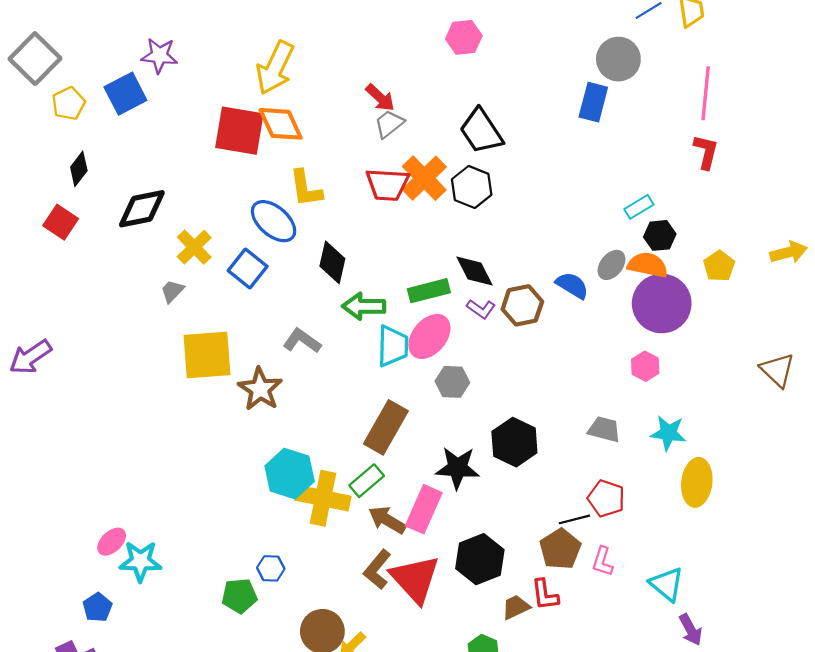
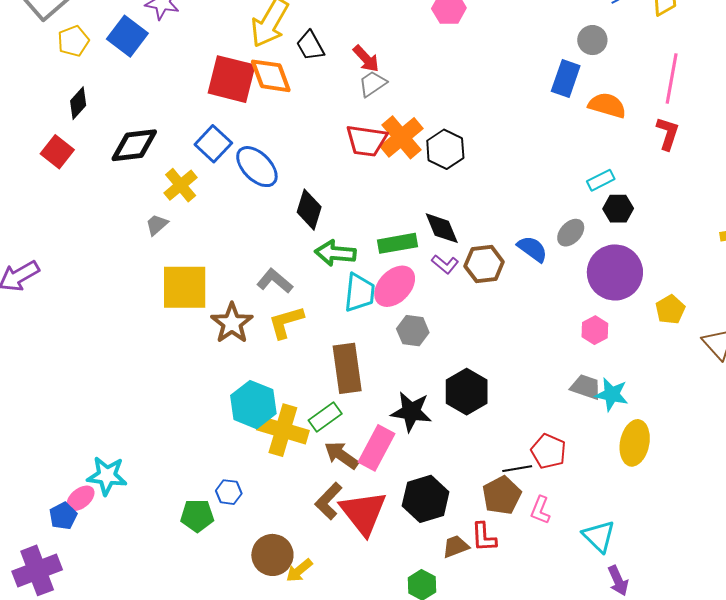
gray circle: (618, 59) -> (592, 40), size x0.7
blue square: (125, 94) -> (127, 36), turned -30
black trapezoid: (481, 131) -> (310, 46), moved, size x0.7
yellow L-shape: (306, 188) -> (286, 322), moved, turned 78
orange semicircle: (648, 265) -> (607, 105), moved
yellow pentagon: (719, 266) -> (670, 310), moved
blue square: (248, 268) -> (213, 144), moved
brown rectangle: (386, 427) -> (347, 368), turned -42
gray trapezoid: (604, 429) -> (586, 387), moved
pink ellipse: (112, 542) -> (81, 498), moved

